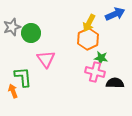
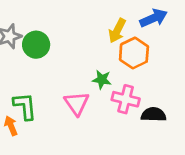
orange hexagon: (88, 39) -> (134, 53), moved
green star: (101, 58) -> (102, 80), moved
pink triangle: (46, 59) -> (77, 103), moved

